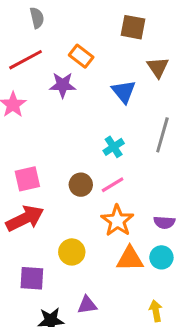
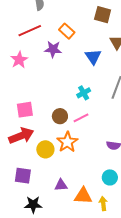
orange star: (117, 221) -> (67, 142), moved
yellow circle: (72, 252) -> (45, 149), moved
cyan circle: (161, 257) -> (110, 177), moved
orange triangle: (130, 259) -> (83, 196), moved
purple triangle: (87, 305) -> (61, 185), moved

